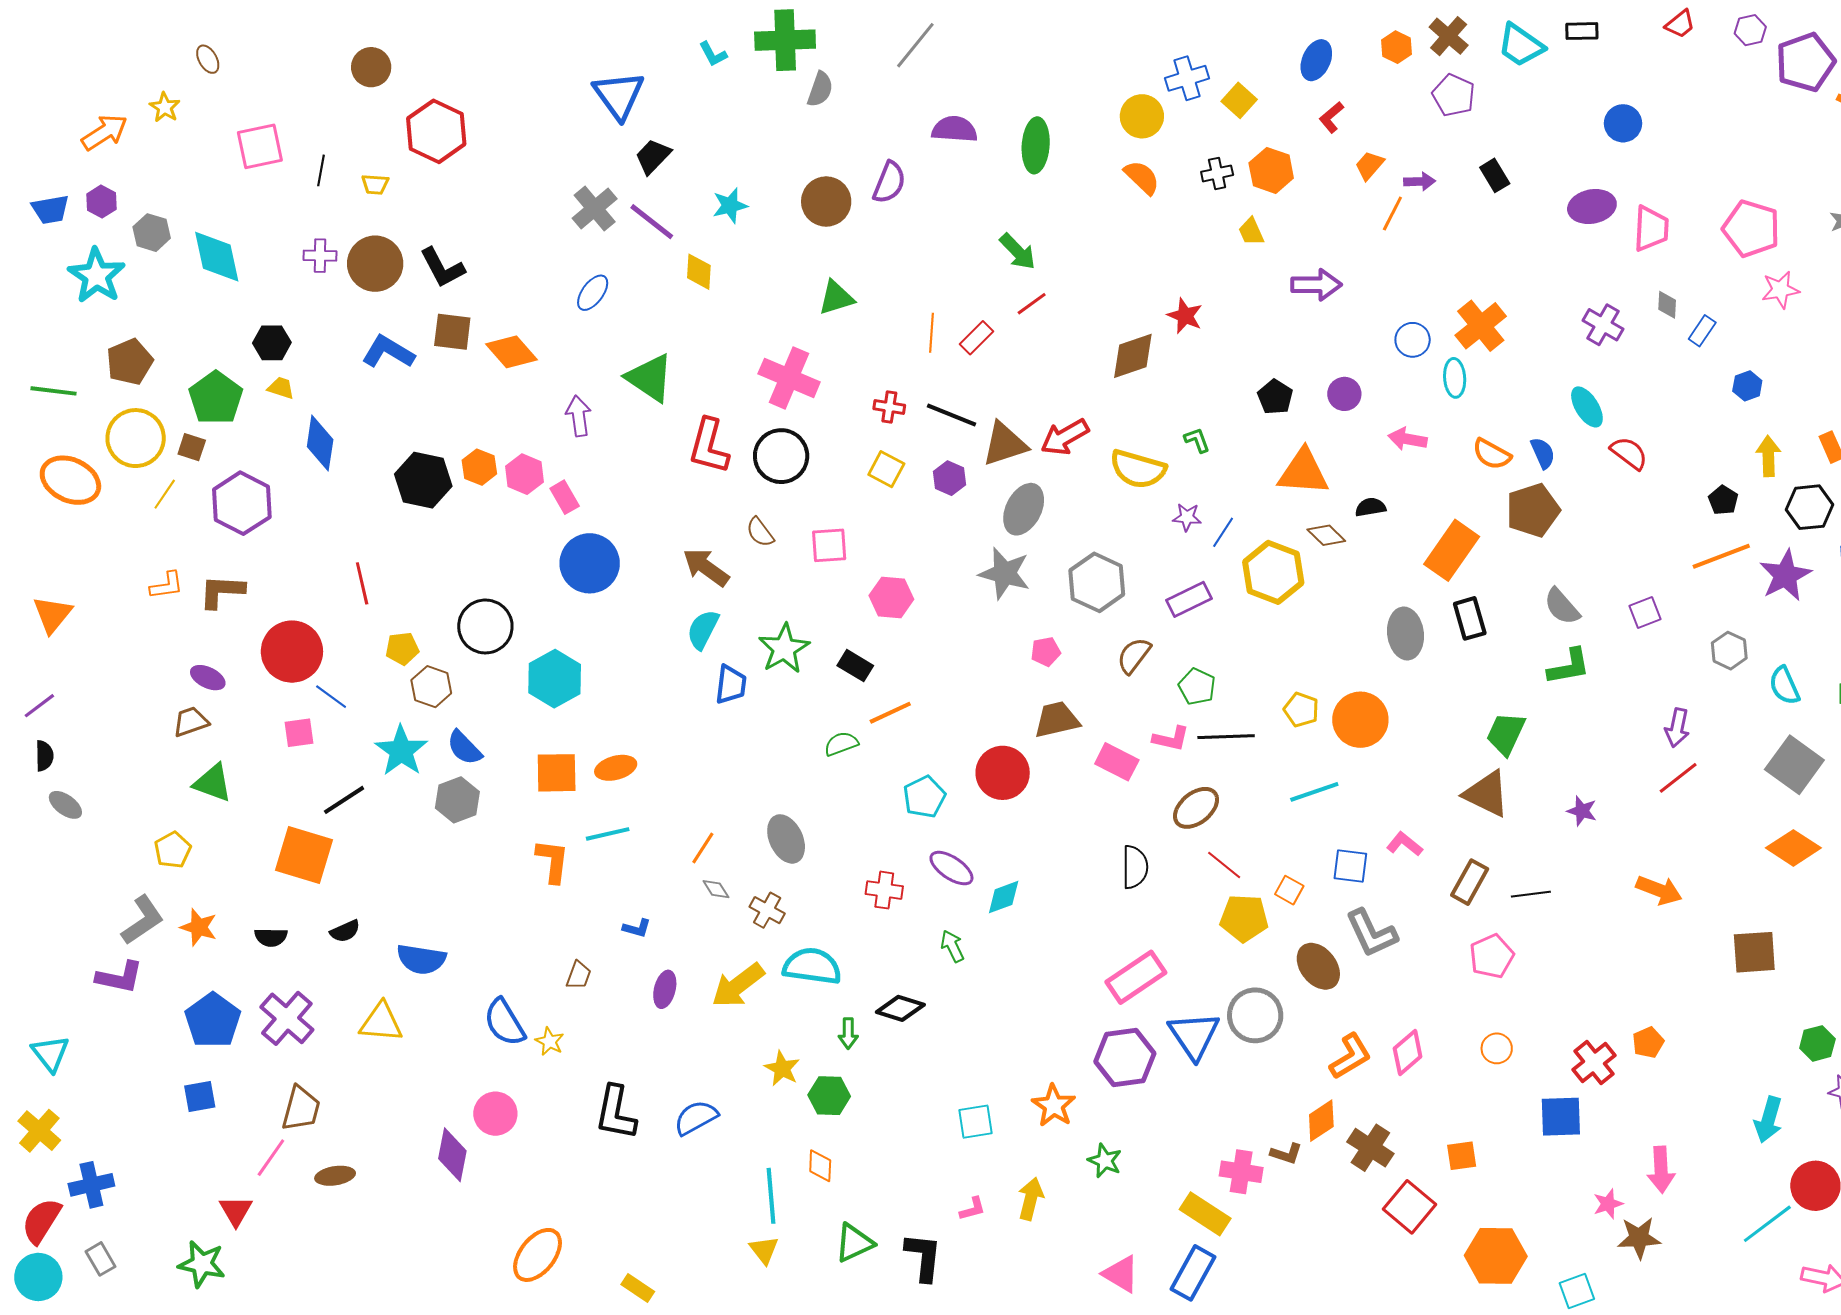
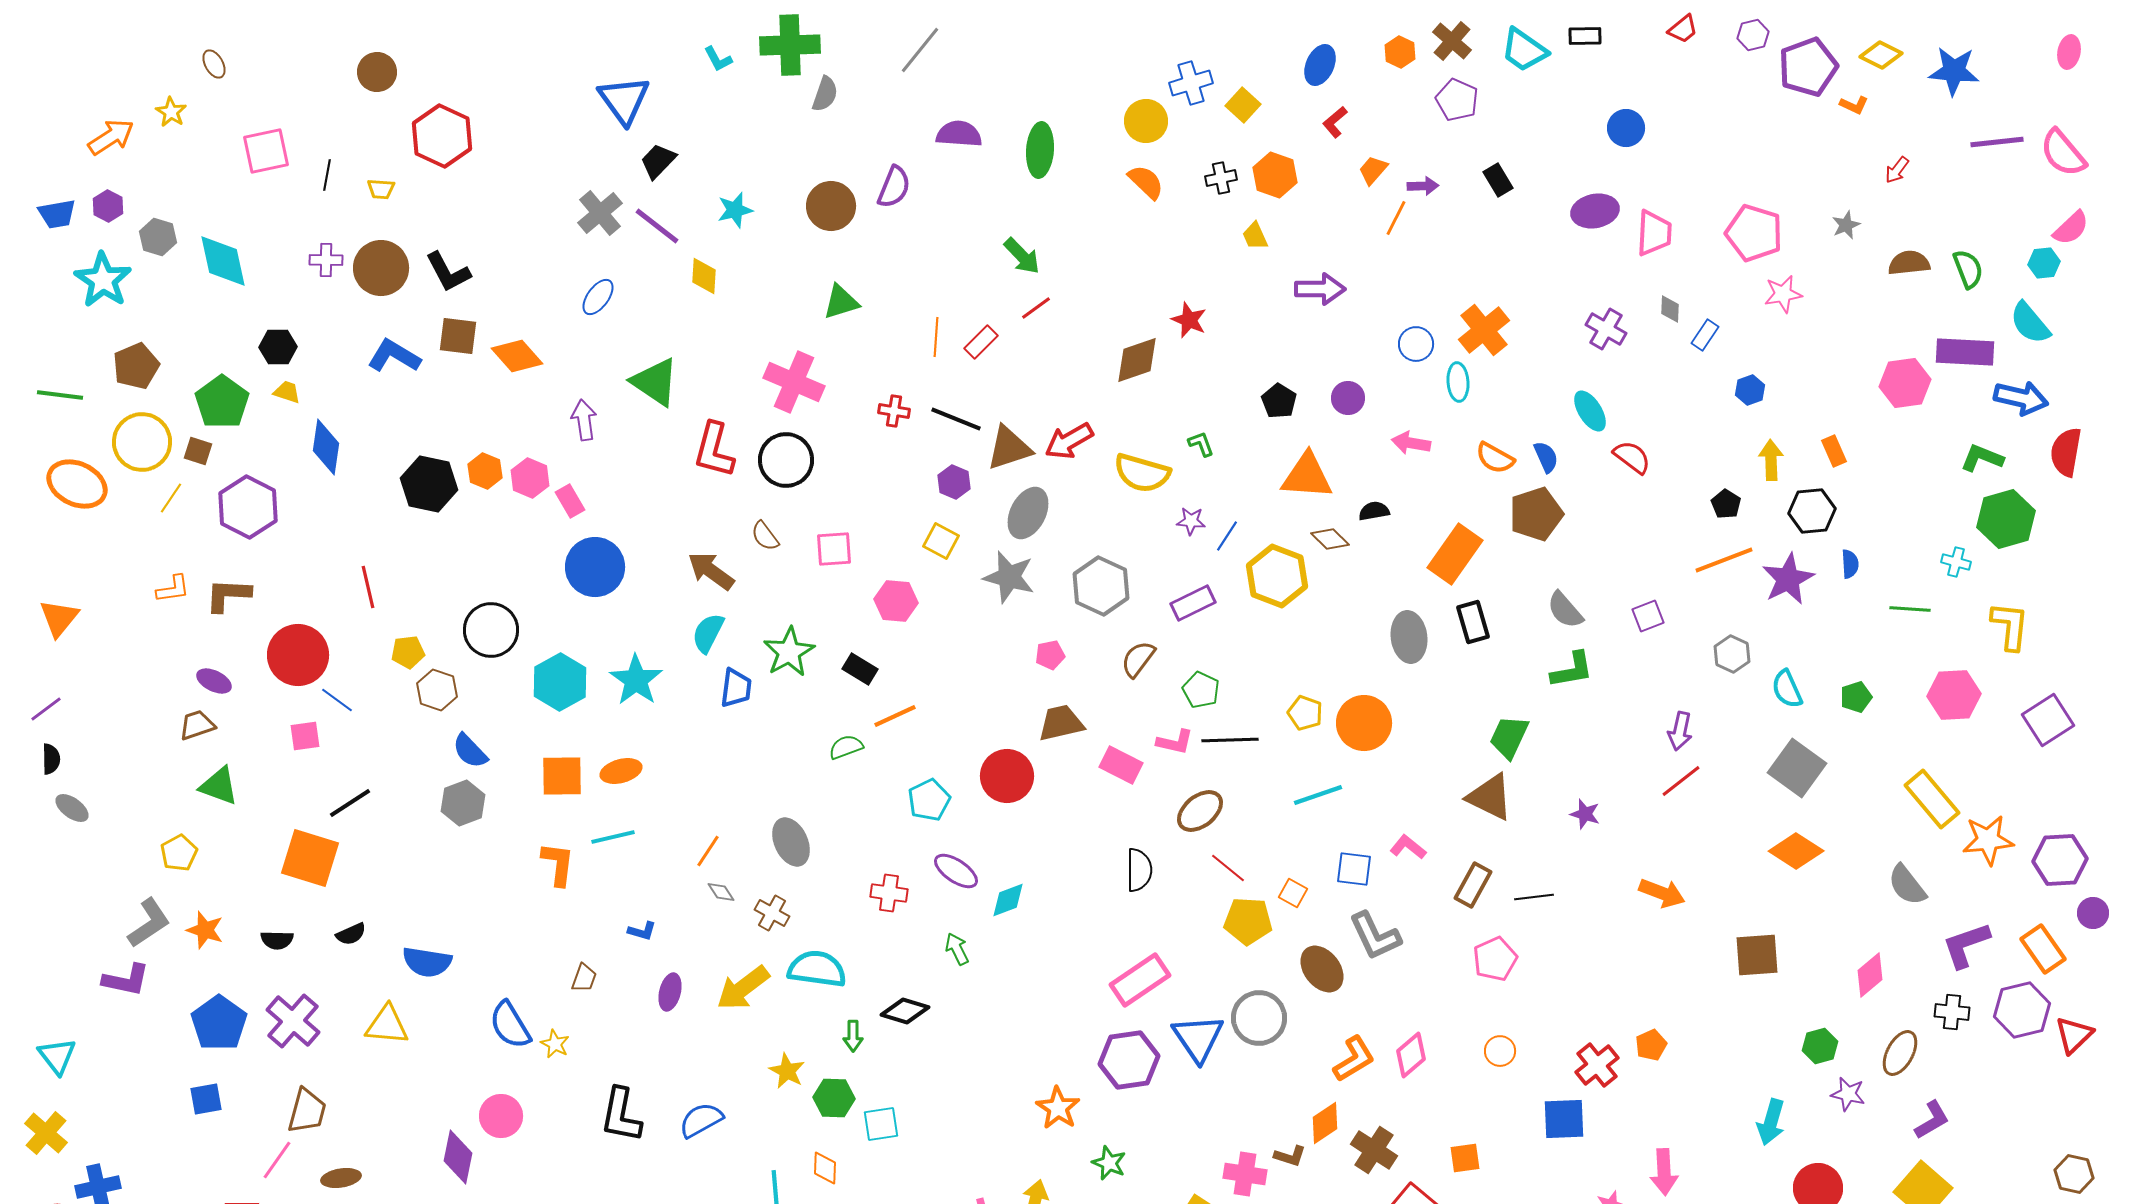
yellow square: (886, 469) -> (941, 541), moved
cyan star: (401, 751) -> (636, 680), moved
cyan square: (976, 1122) -> (881, 1124), moved

